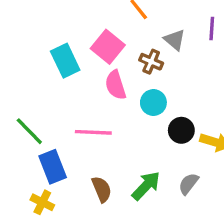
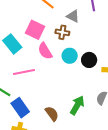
black circle: (181, 130) -> (89, 60), moved
pink line: (93, 132) -> (24, 72), moved

